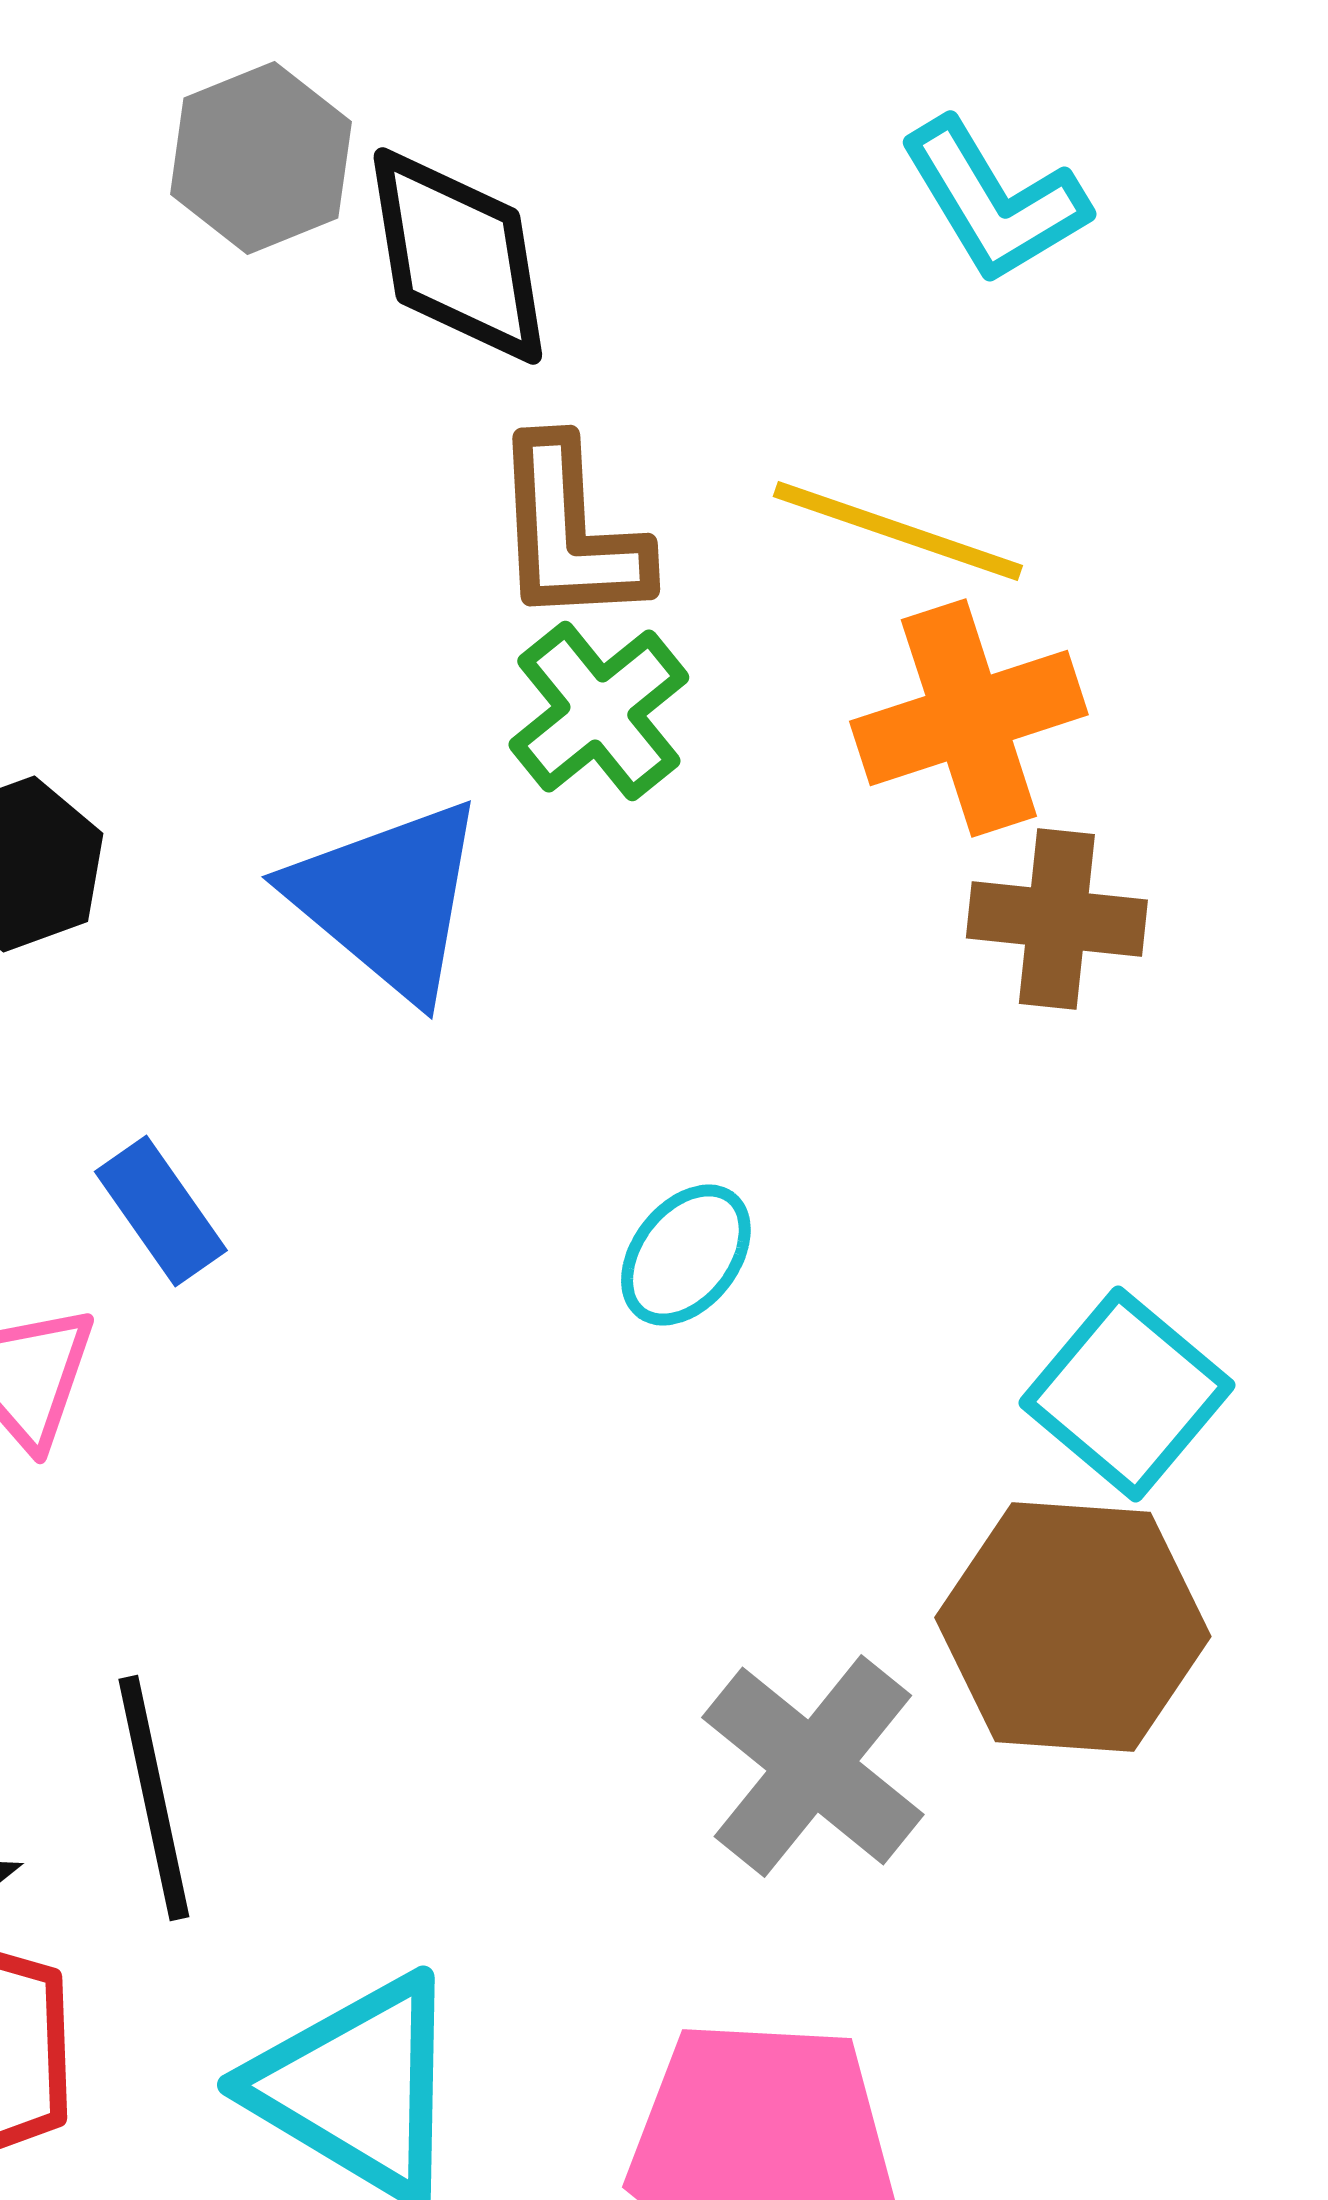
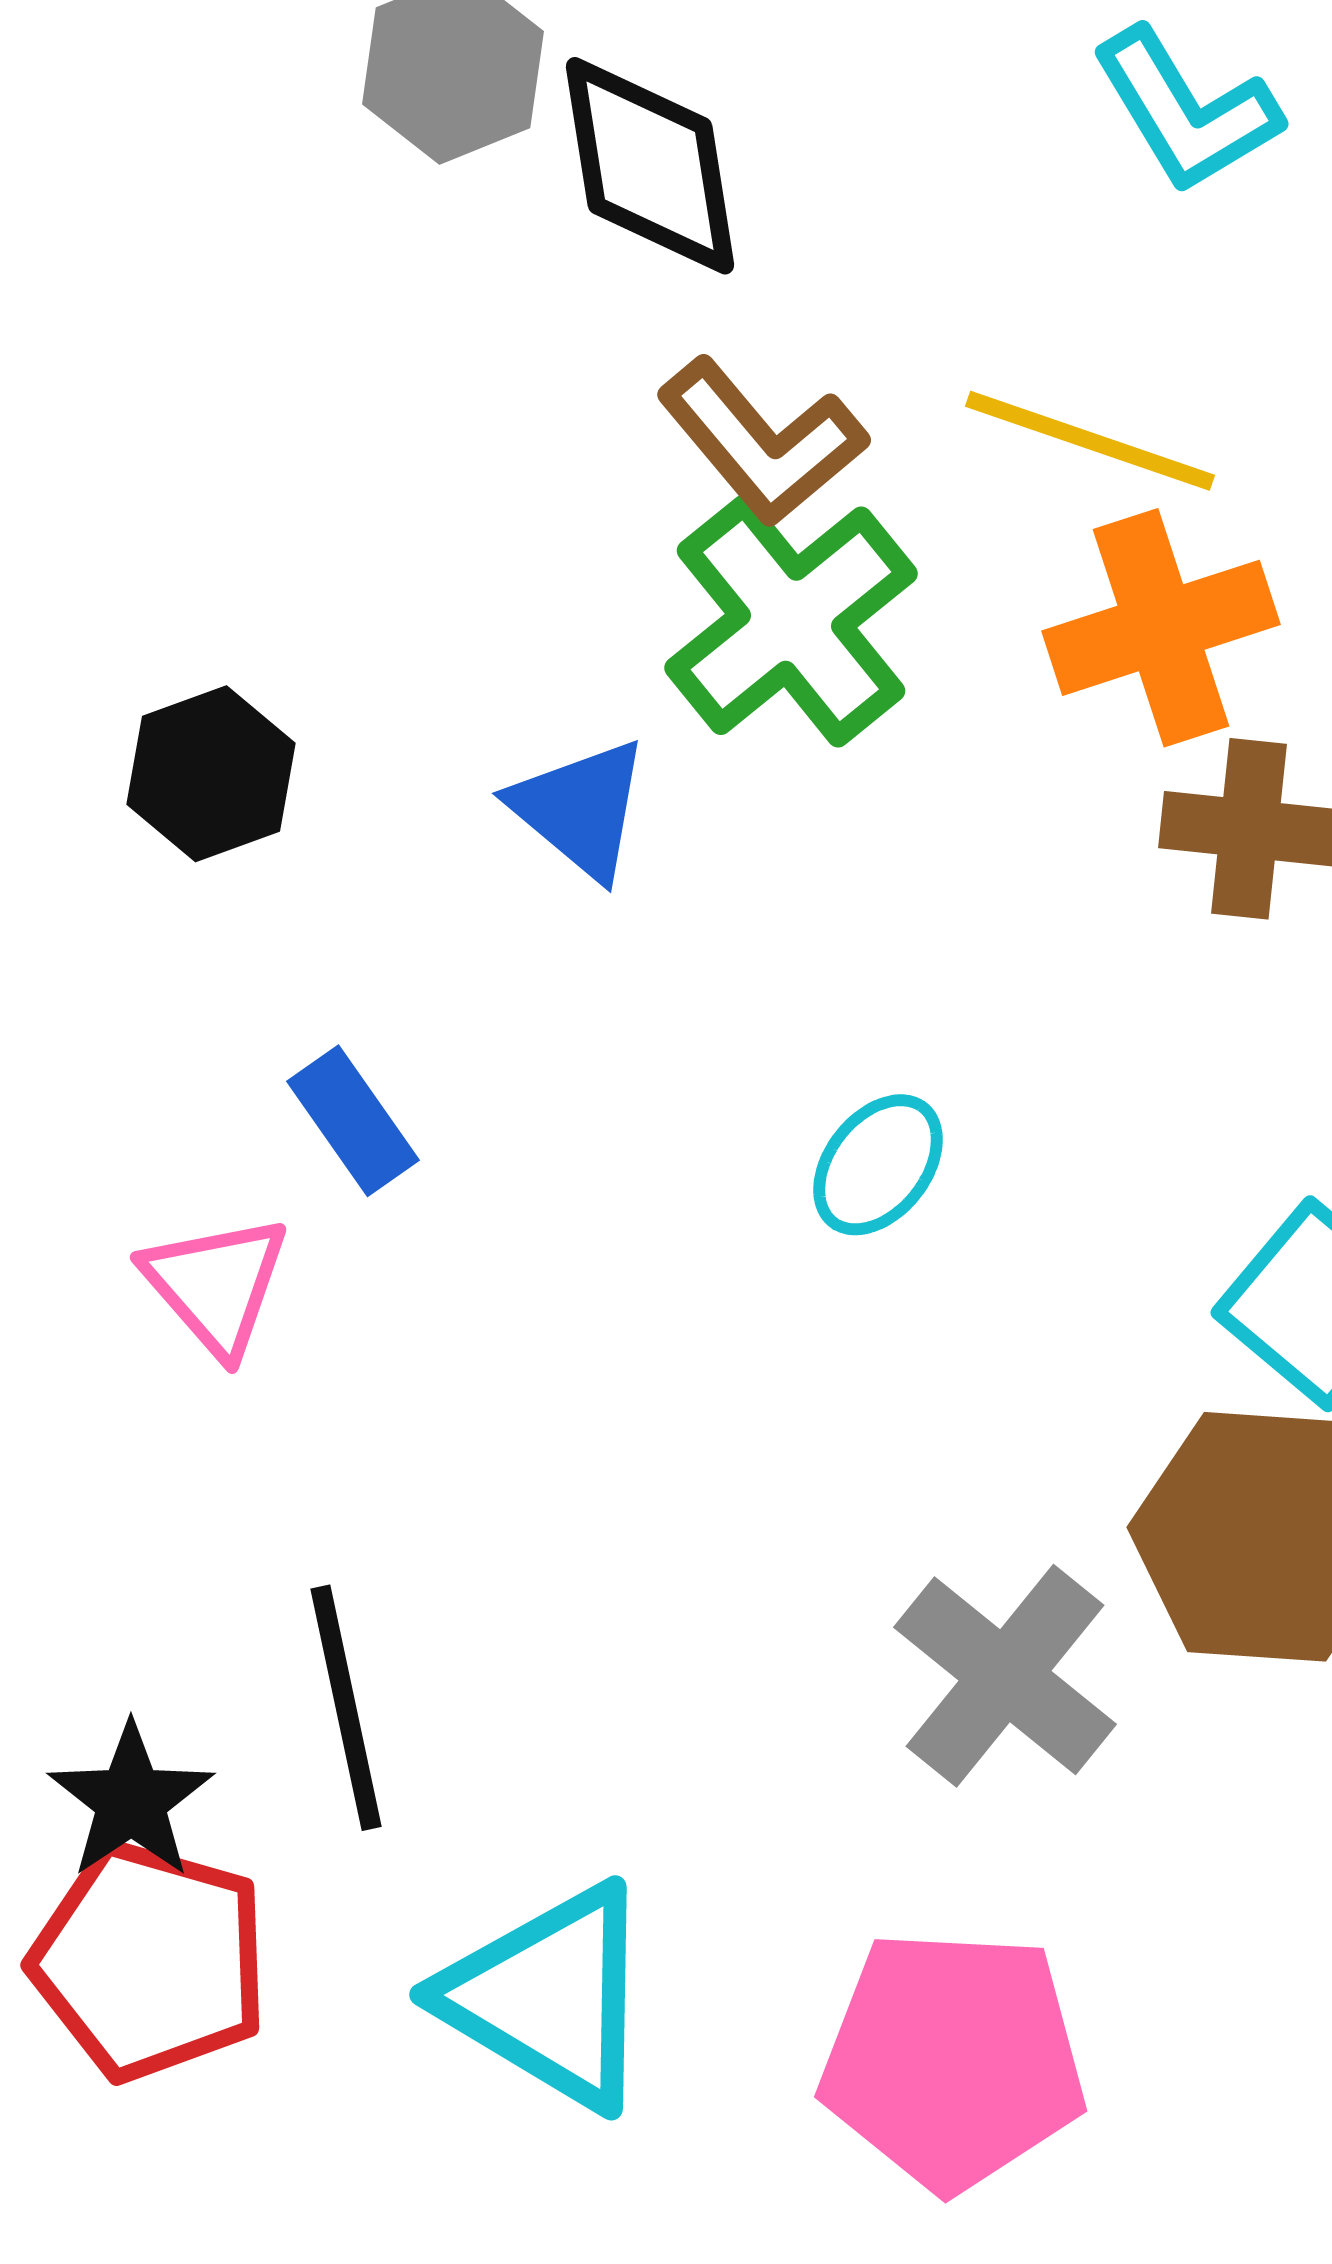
brown L-shape: (570, 532) -> (762, 442), turned -37
green cross: (599, 711) -> (791, 621), size x1.4
blue triangle: (388, 899) -> (580, 809), size x0.7

